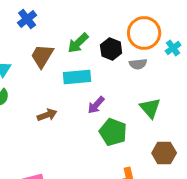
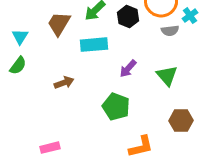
gray semicircle: (138, 64) -> (170, 31), moved
purple arrow: (96, 105) -> (128, 69), moved
green pentagon: (113, 132) -> (116, 107), moved

